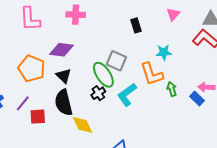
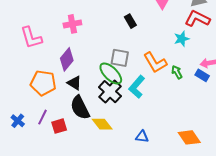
purple diamond: (61, 50) -> (67, 59), turned -45
cyan star: (164, 52) -> (182, 39), moved
black cross: (98, 93) -> (110, 92), size x1.6

